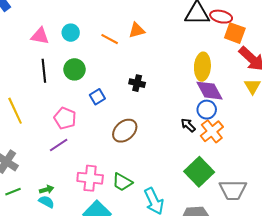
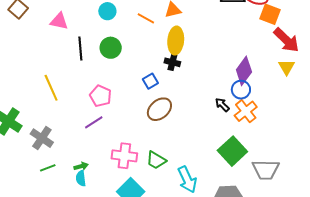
pink triangle: (40, 36) -> (59, 21), moved
yellow ellipse: (202, 67) -> (176, 41), moved
purple diamond: (209, 91) -> (244, 71), turned 64
blue square: (97, 97) -> (150, 81), moved
cyan semicircle: (46, 202) -> (81, 178), turned -126

